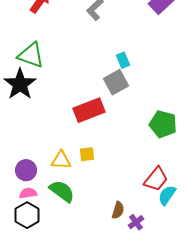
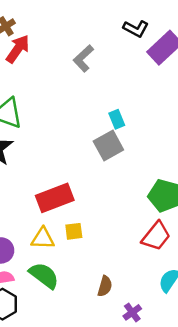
red rectangle: (89, 110) -> (55, 198), moved
red trapezoid: (156, 179) -> (156, 236), moved
brown semicircle: (118, 210) -> (105, 286), moved

